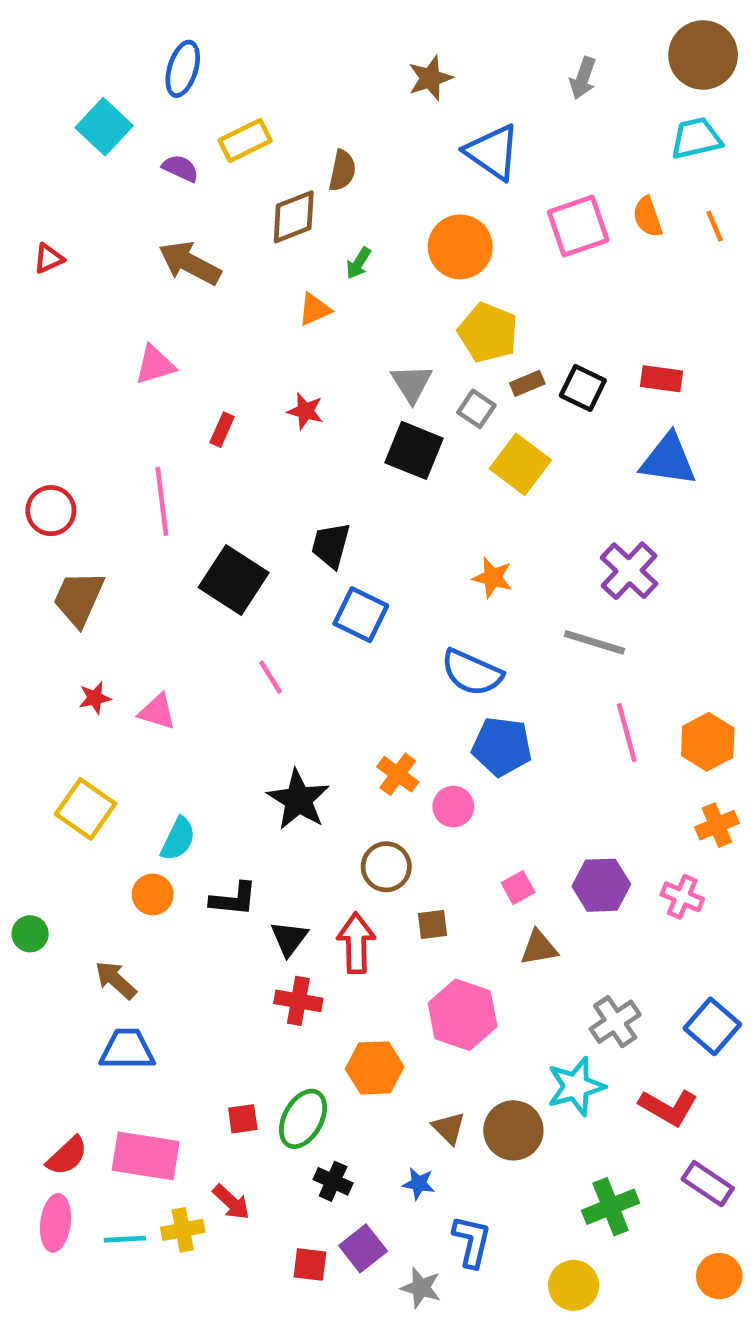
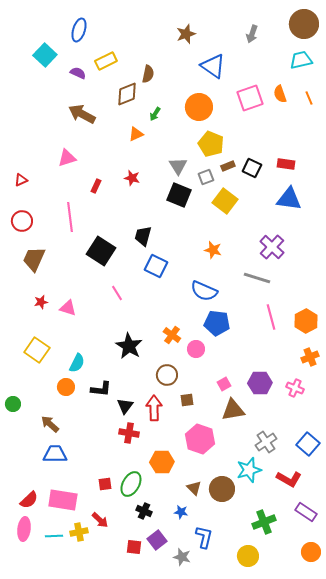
red triangle: (49, 258) -> (21, 180), moved
gray square: (476, 409) -> (206, 177), turned 35
brown triangle: (539, 948) -> (233, 410), size x1.4

